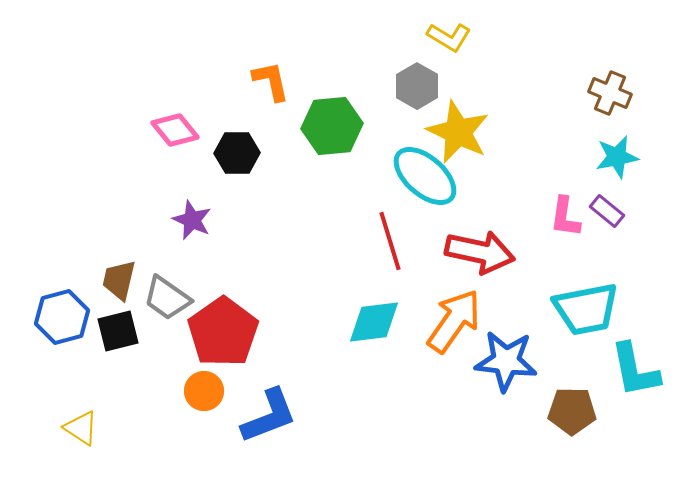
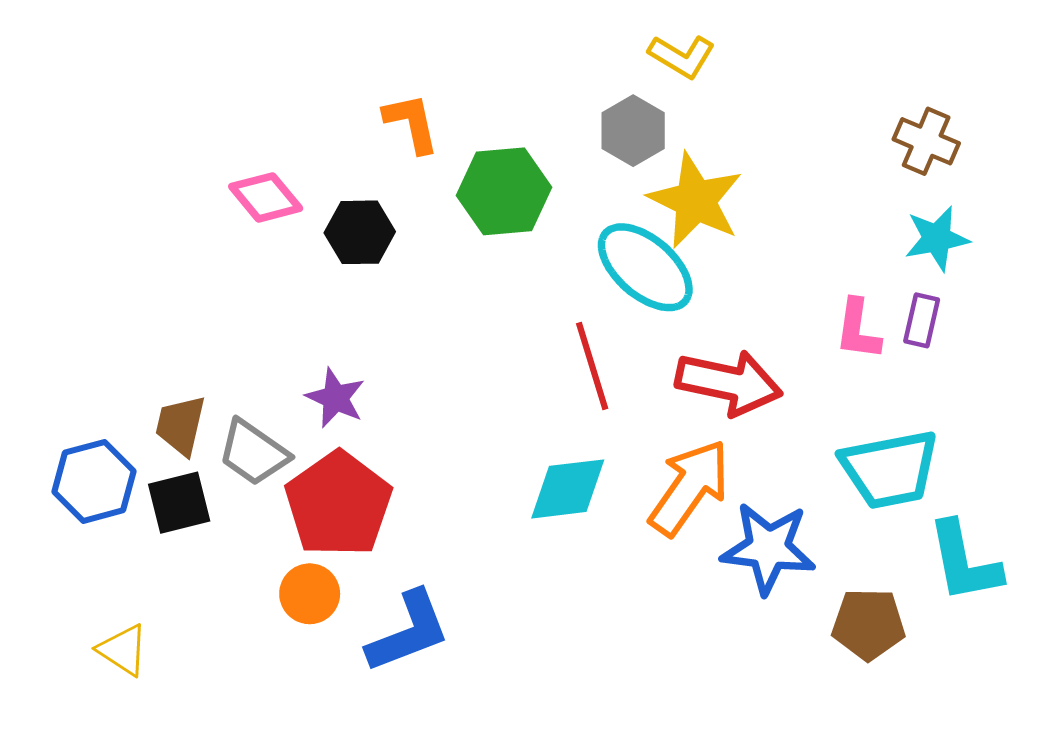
purple rectangle: (607, 211) -> (922, 320), turned 64
purple star: (192, 220) -> (335, 398), moved

